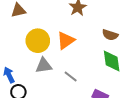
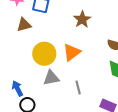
gray line: (71, 76) -> (78, 87), turned 40

